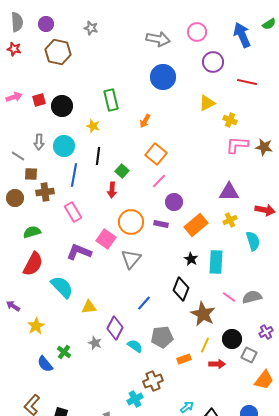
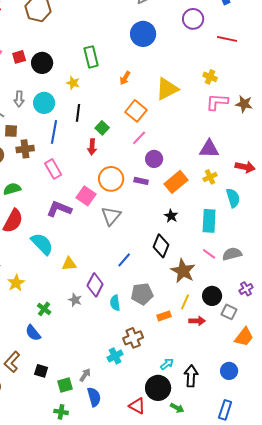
yellow triangle: (207, 103) -> (167, 89), moved, size x1.4
cyan rectangle: (216, 262) -> (209, 221), moved
cyan semicircle: (135, 346) -> (115, 303), turned -133
blue semicircle: (45, 364) -> (33, 333), moved

